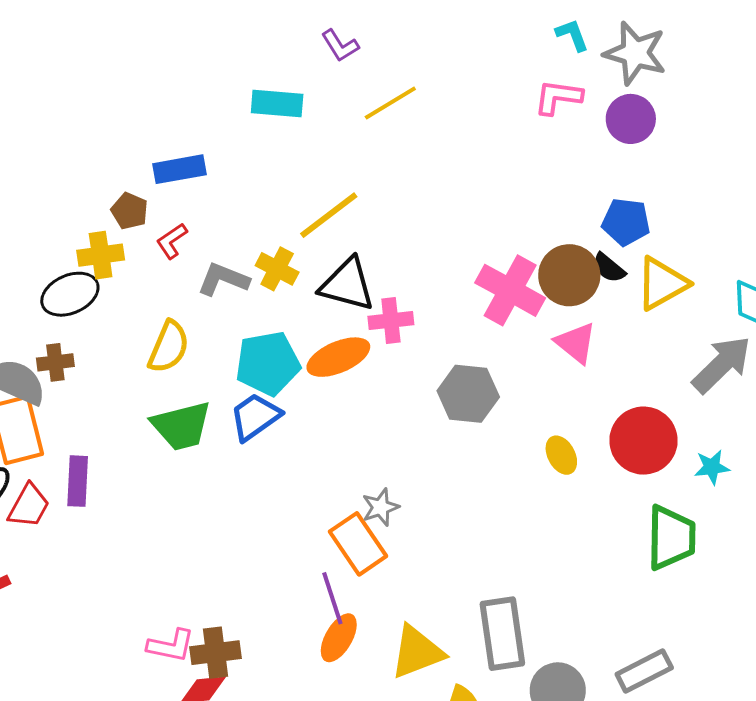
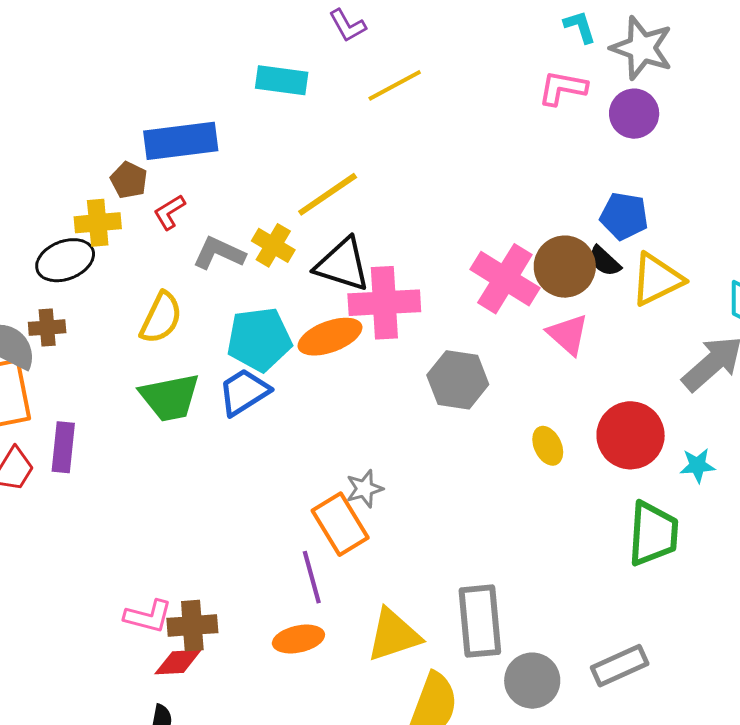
blue rectangle: (179, 169) -> (181, 141), size x1.4
pink cross: (391, 321) -> (384, 303), size x1.6
orange ellipse: (339, 638) -> (298, 639), moved, turned 45

